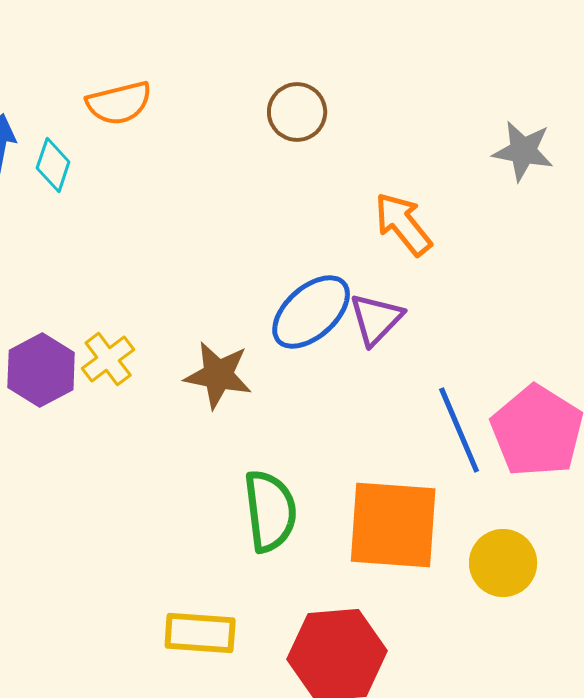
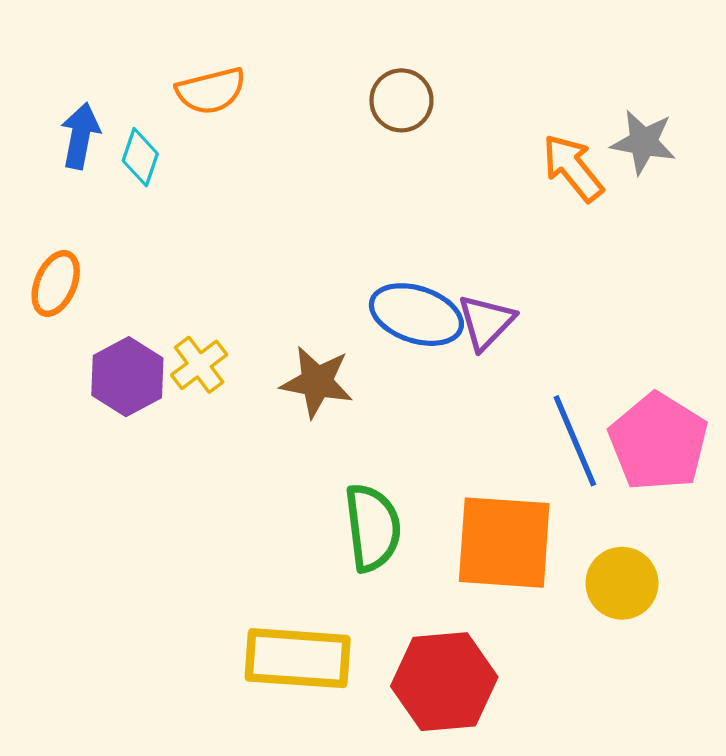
orange arrow: (403, 224) -> (573, 168), moved
blue ellipse: (311, 312) -> (416, 315), turned 60
yellow rectangle: (200, 633) -> (298, 658), size x1.4

